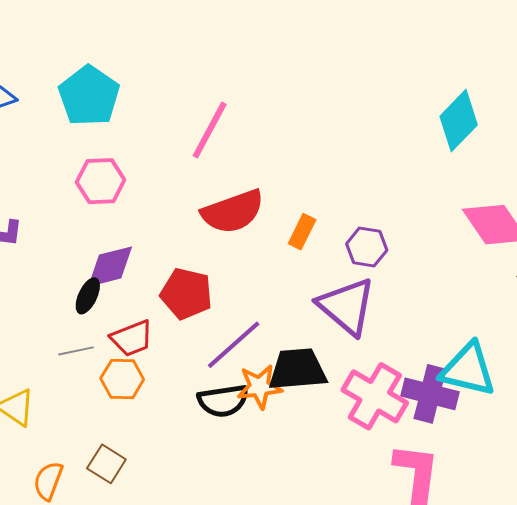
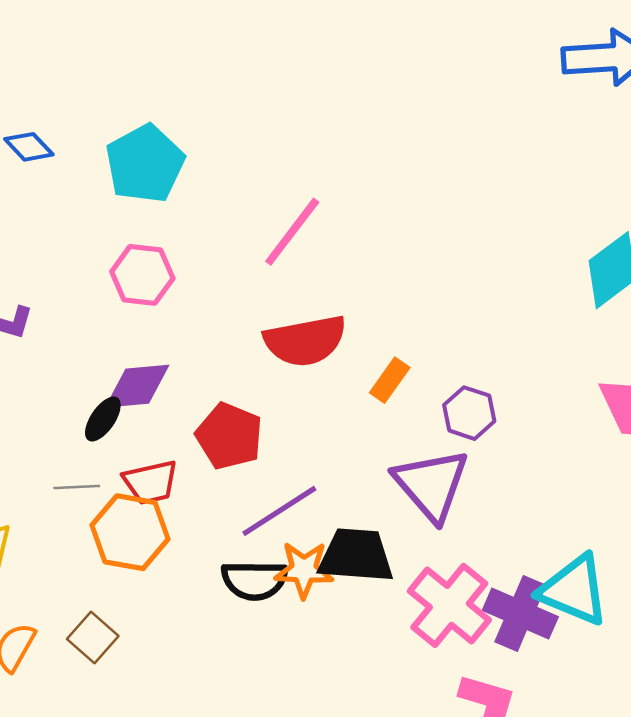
orange hexagon: (122, 379) -> (130, 532), size x1.4

